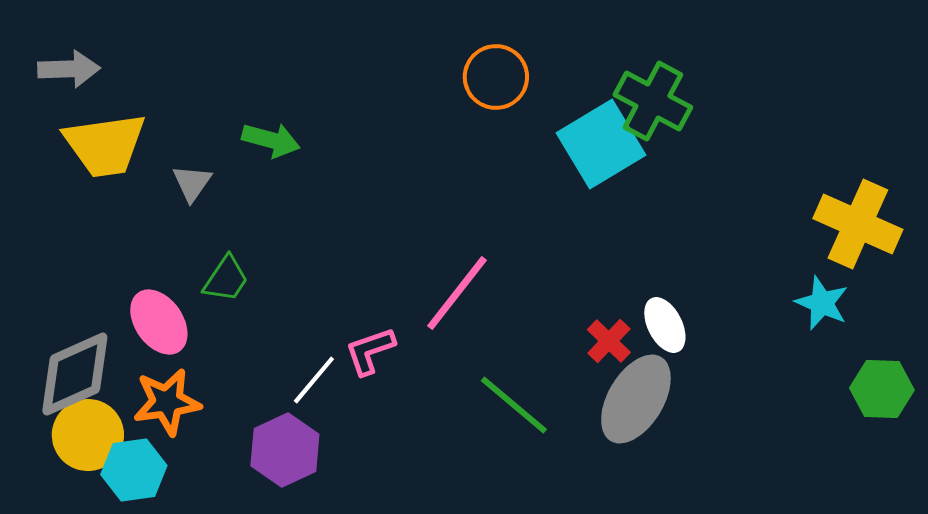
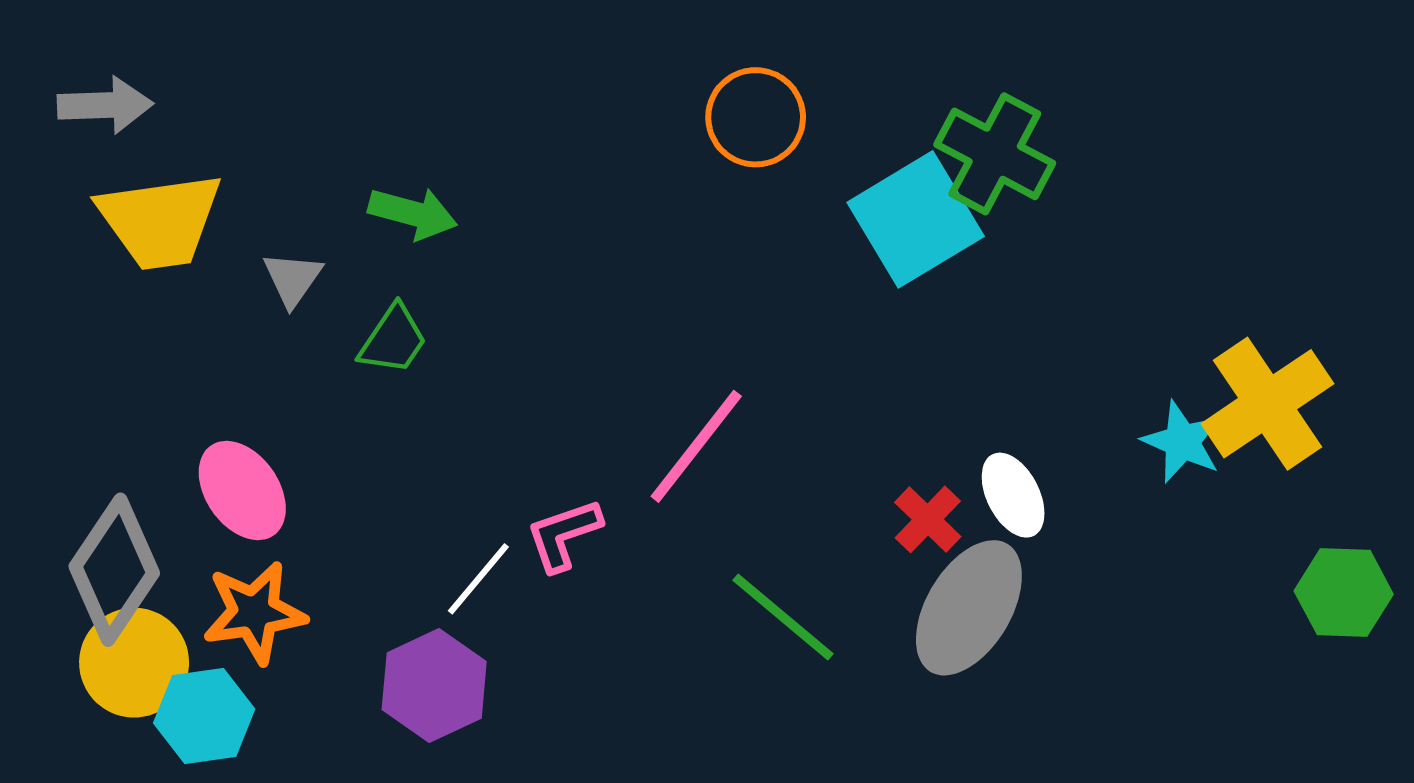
yellow cross: (858, 224) -> (1267, 404), moved, turned 32
green trapezoid: (226, 279) -> (393, 340), moved
cyan star: (822, 303) -> (1182, 442), moved
gray diamond: (75, 374) -> (114, 570), turned -32

